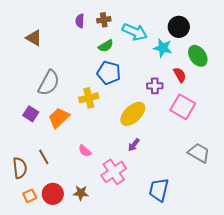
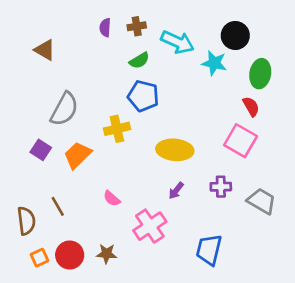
green ellipse: (198, 56) -> (260, 74), turned 45
red semicircle: (180, 75) -> (251, 106), moved
purple cross: (155, 86) -> (221, 187), moved
yellow ellipse: (133, 114) -> (175, 150), turned 48

